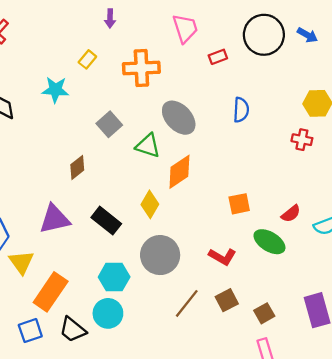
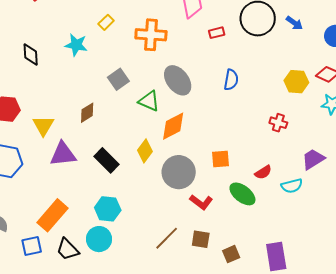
red cross: (302, 140) -> (278, 123), moved
gray circle: (160, 255) -> (179, 172), moved
yellow triangle: (21, 262) -> (43, 126), moved
brown square: (227, 300) -> (201, 239), turned 30

